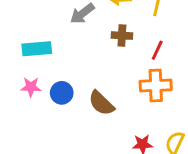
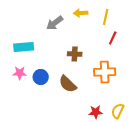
brown cross: (122, 36) -> (75, 54), moved
red line: (157, 50) -> (113, 38), moved

